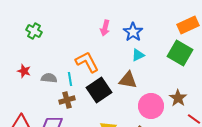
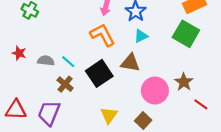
orange L-shape: (87, 62) -> (102, 35), moved
cyan line: (70, 79) -> (68, 62), turned -40
brown cross: (67, 100) -> (65, 84), turned -35

